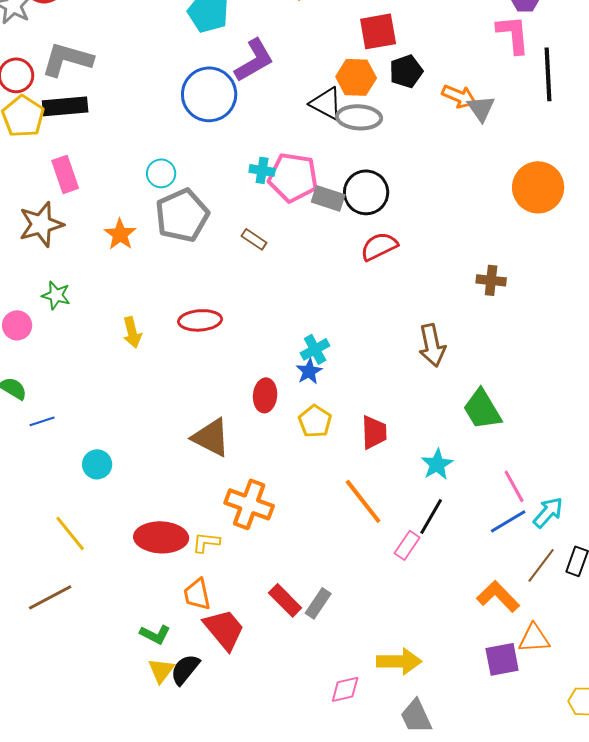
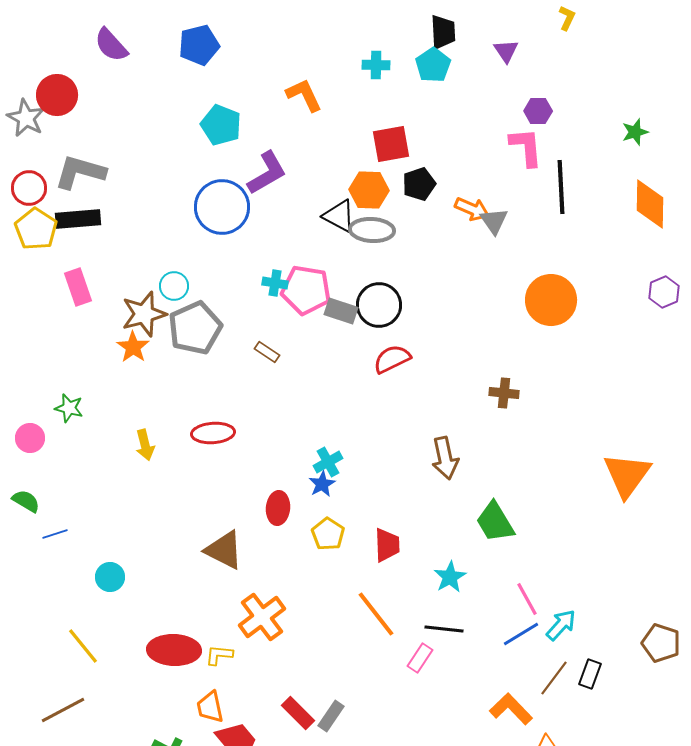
brown star: (41, 224) -> (144, 314), moved
orange cross: (249, 504) -> (262, 617), turned 33
black line: (431, 516) -> (444, 629), turned 66

